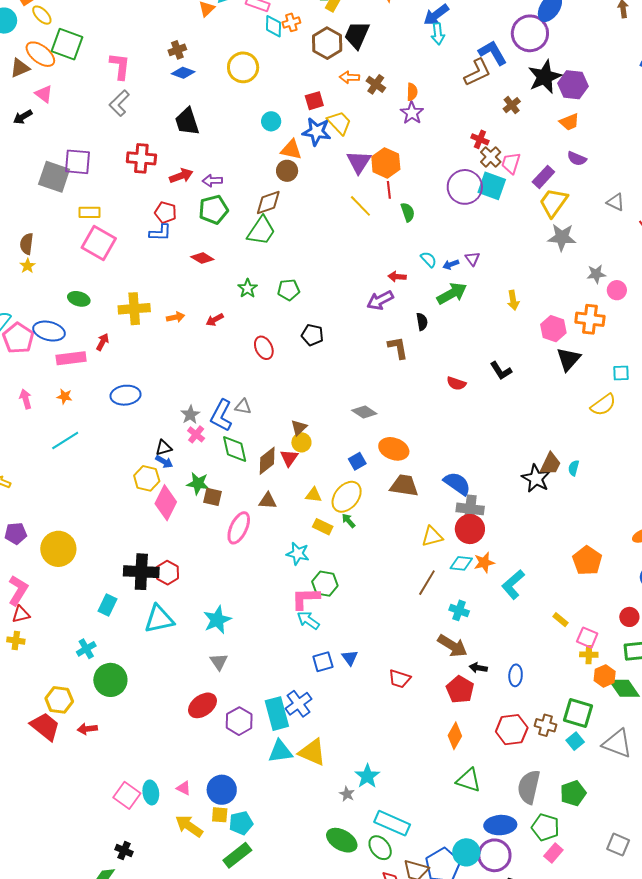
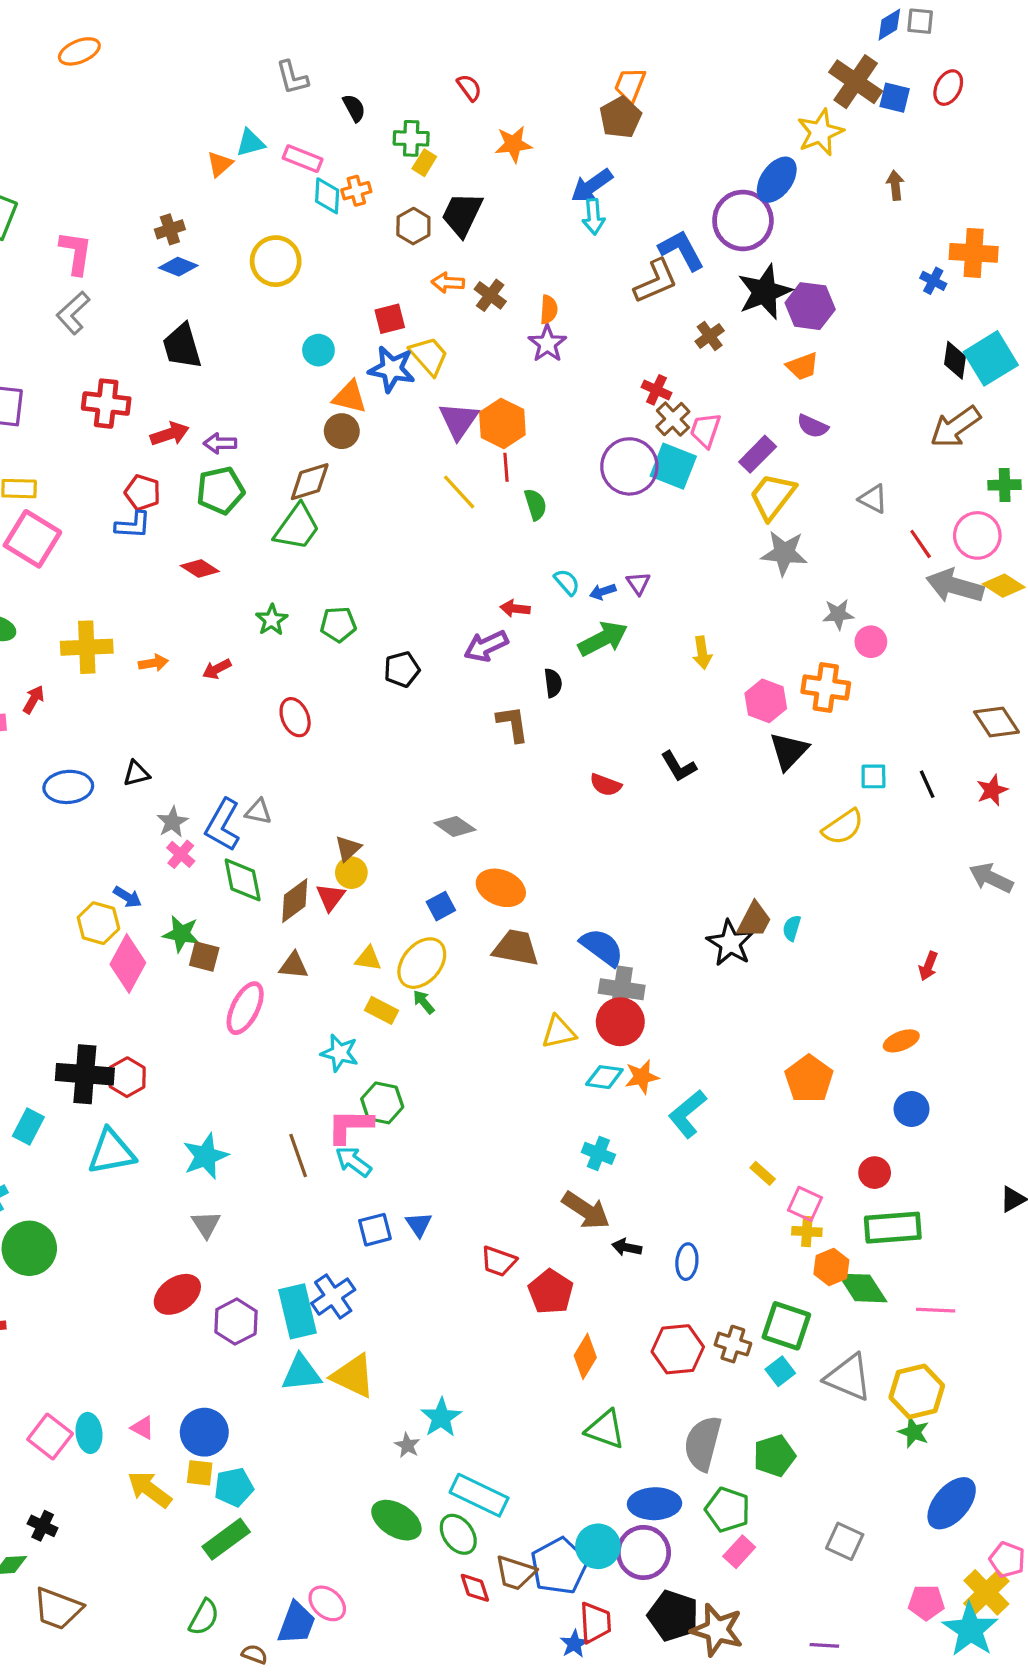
brown hexagon: (327, 43) -> (413, 226), size x0.7
black pentagon: (312, 335) -> (402, 669), moved, turned -30
black triangle: (164, 448) -> (136, 773), moved
brown line: (427, 583) -> (298, 1156), moved, turned -52
red pentagon: (460, 690) -> (551, 1292), moved

